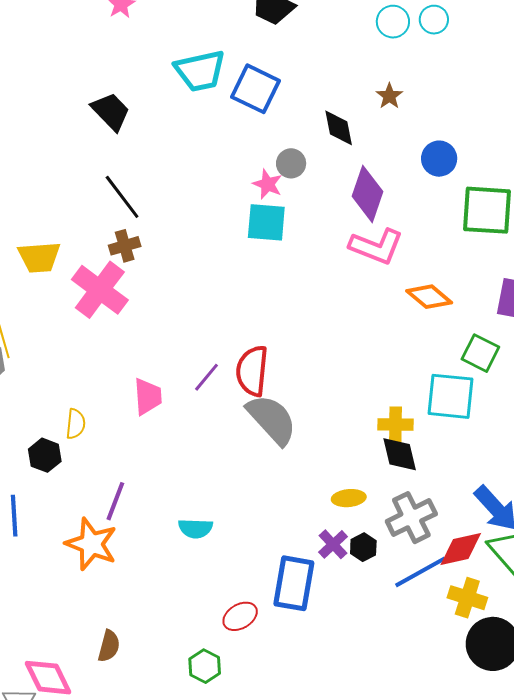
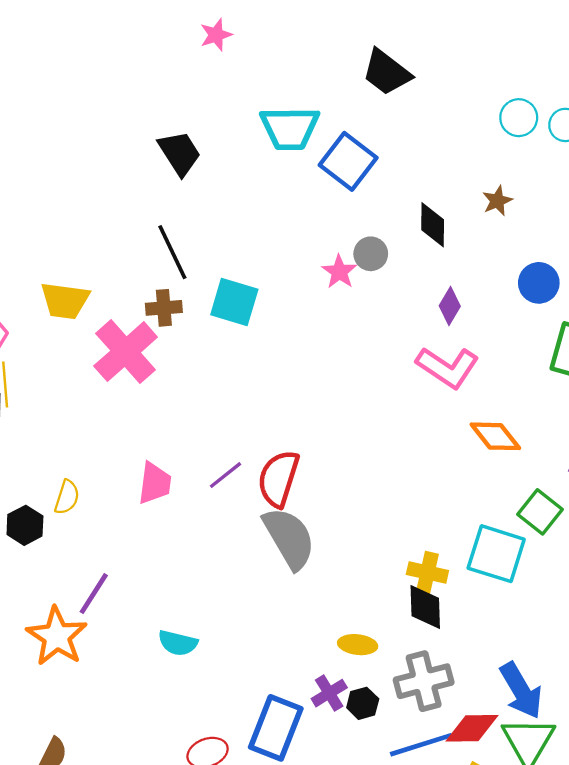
purple diamond: (367, 194) -> (450, 306), size x0.6
cyan square: (266, 222) -> (234, 302), moved

